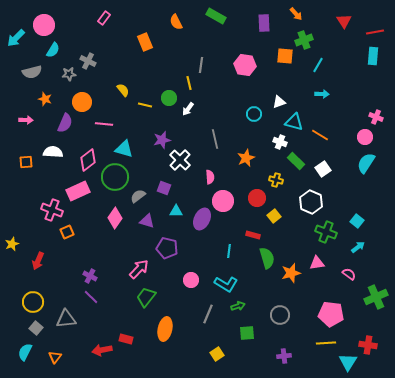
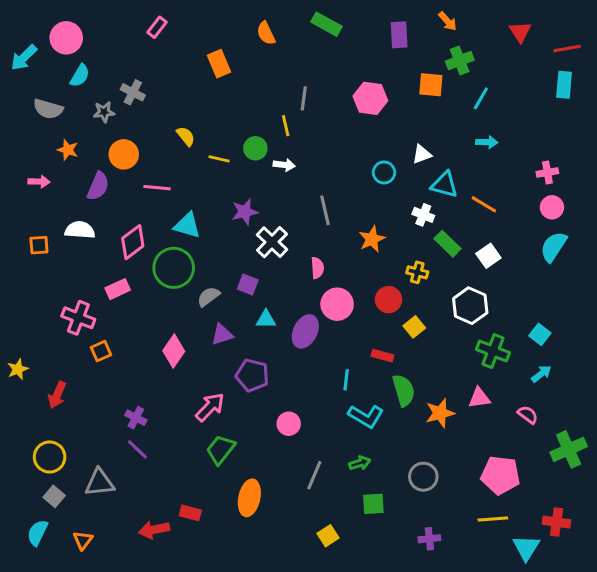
gray semicircle: (32, 72) -> (48, 109), turned 30
white arrow: (188, 109) -> (284, 165), turned -120
pink cross: (376, 117) -> (547, 173), moved, turned -32
pink rectangle: (78, 191) -> (118, 289), size x0.7
pink diamond: (115, 218) -> (174, 351), moved
purple triangle: (147, 221) -> (222, 334), turned -35
cyan L-shape: (226, 284) -> (366, 416), moved

